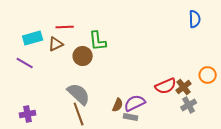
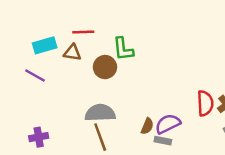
brown triangle: (56, 44) -> (72, 53), turned 35
red semicircle: (166, 86) -> (205, 103), turned -70
gray semicircle: (79, 94) -> (100, 113), turned -45

